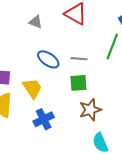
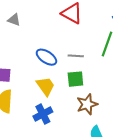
gray triangle: (36, 22) -> (14, 20), moved
yellow trapezoid: (32, 88) -> (46, 86), moved

